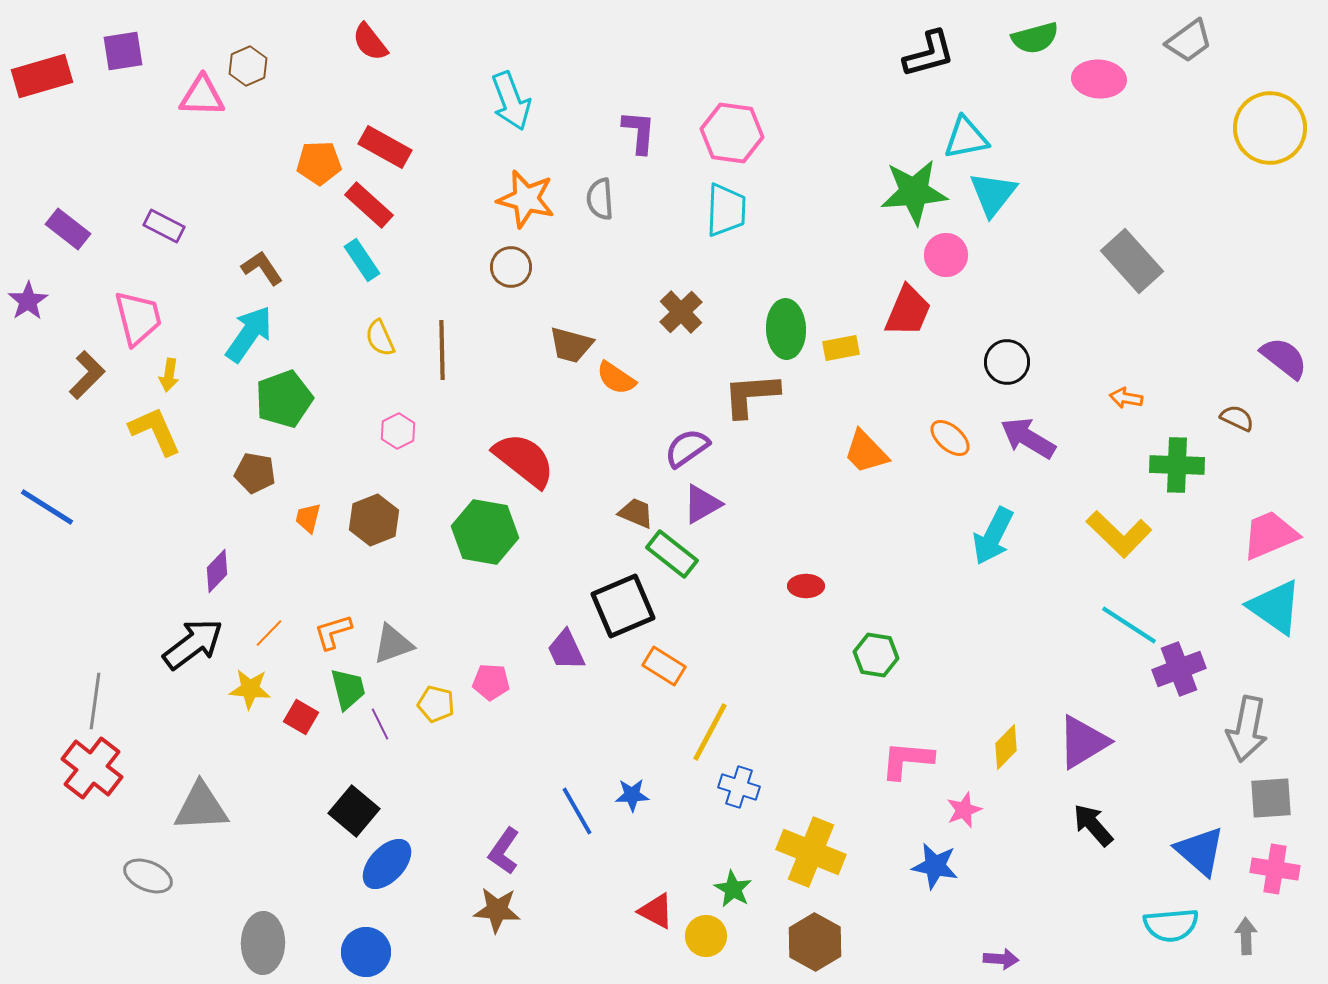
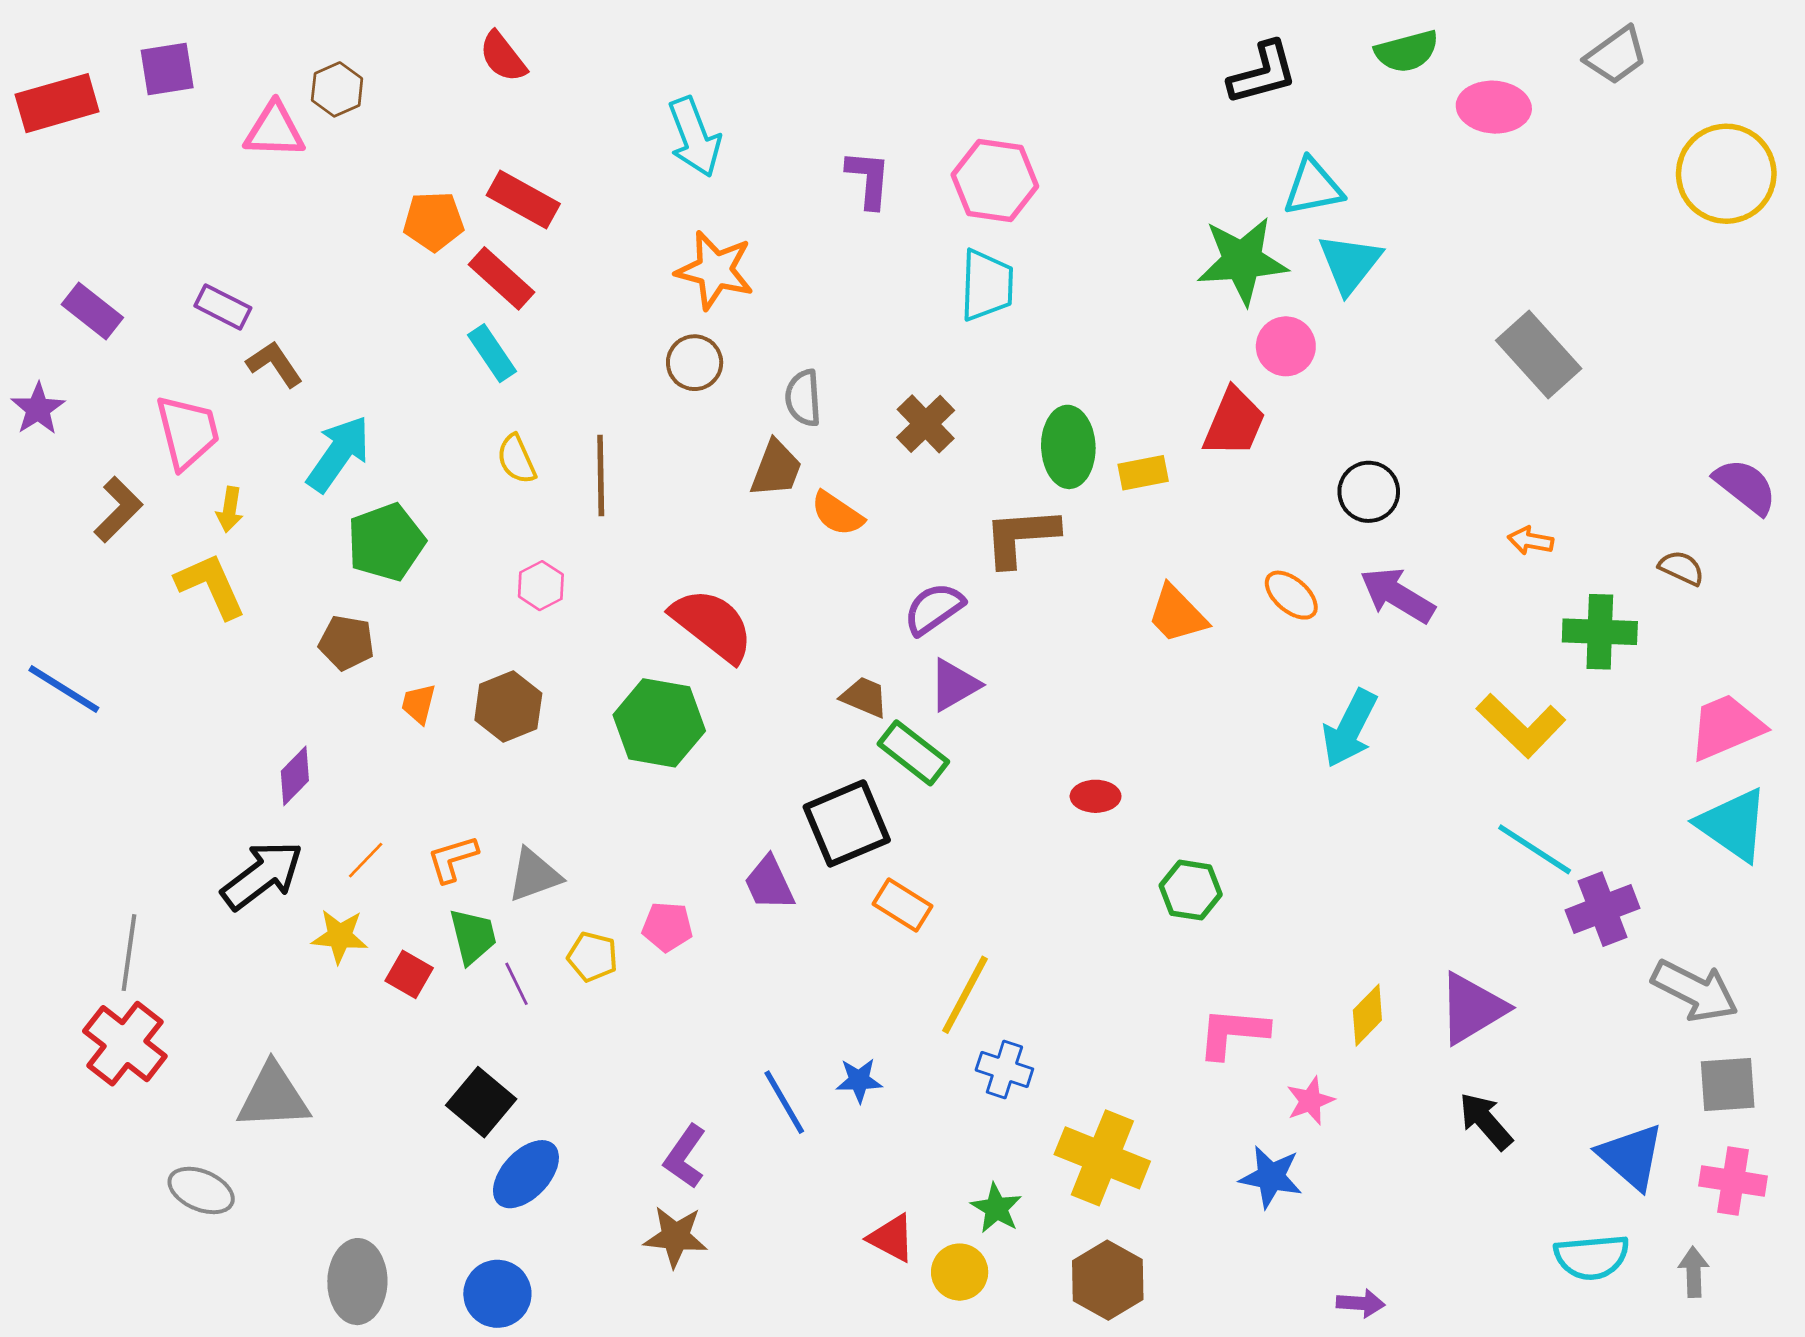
gray semicircle: (600, 199) -> (803, 398), moved
brown L-shape: (262, 268) -> (275, 364), moved
brown trapezoid: (571, 345) -> (776, 469), turned -84
gray arrow: (1247, 729) -> (1695, 991), turned -74

